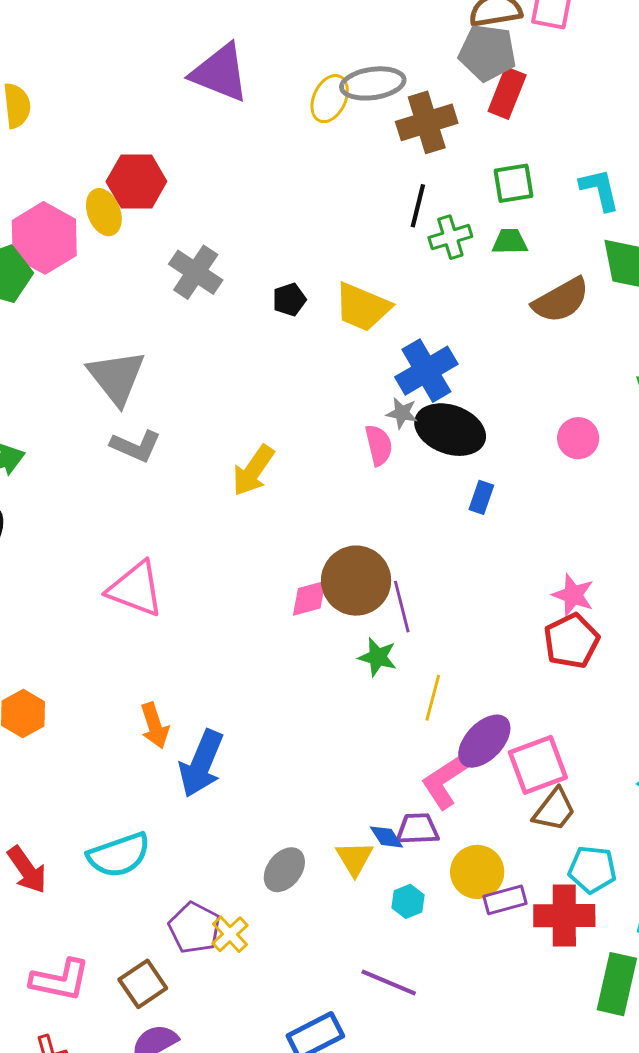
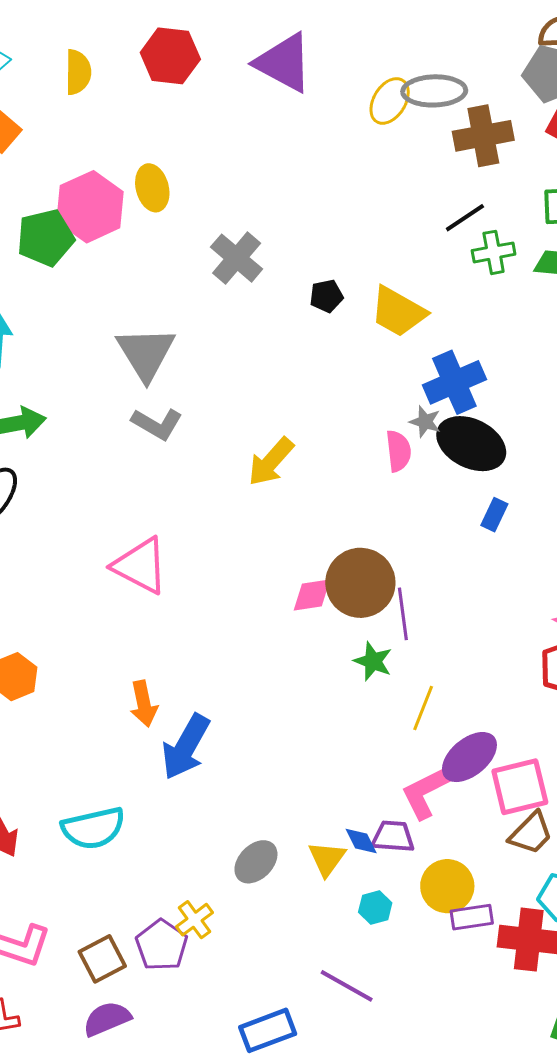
red hexagon: (136, 182) -> (170, 56), moved
black line: (418, 206) -> (465, 218), turned 36
purple pentagon: (194, 928) -> (162, 945), moved

